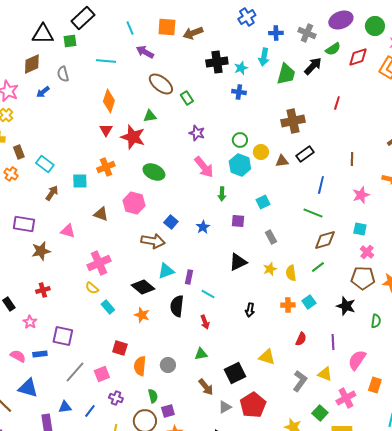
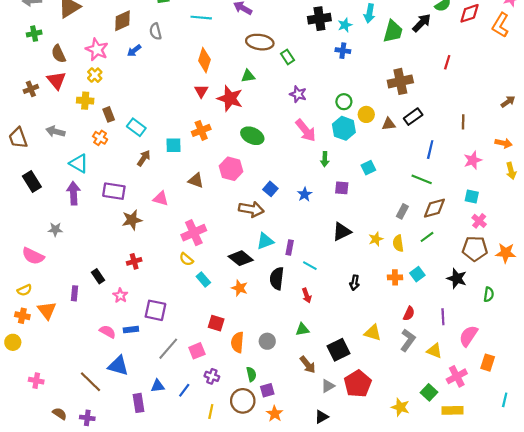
brown ellipse: (161, 84) -> (260, 42), turned -30
gray rectangle: (271, 237) -> (402, 211), moved, turned 56
gray L-shape: (300, 381) -> (408, 340), moved

